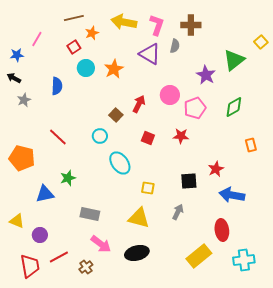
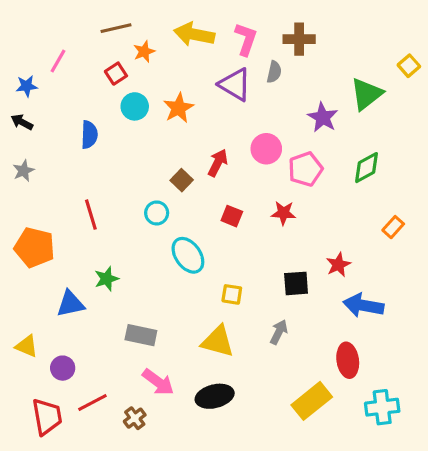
gray star: (24, 100) -> (23, 171), moved
red line: (58, 137) -> (91, 215), turned 30
orange rectangle: (251, 145) -> (393, 227), turned 56

